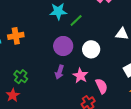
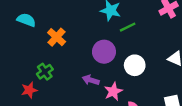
orange cross: (16, 36) -> (57, 37), moved, turned 35
purple arrow: (60, 72) -> (91, 80), turned 72

